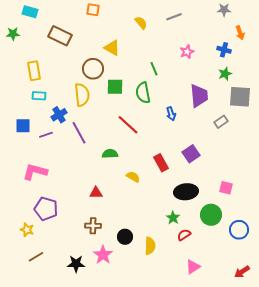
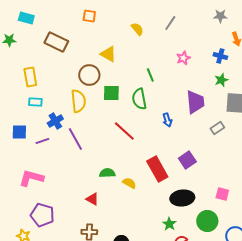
gray line: (174, 17) -> (170, 23), turned -35
green semicircle: (110, 154) -> (107, 173), moved
red rectangle: (161, 163) -> (157, 169), size x1.4
red triangle: (96, 193) -> (92, 199), turned 32

